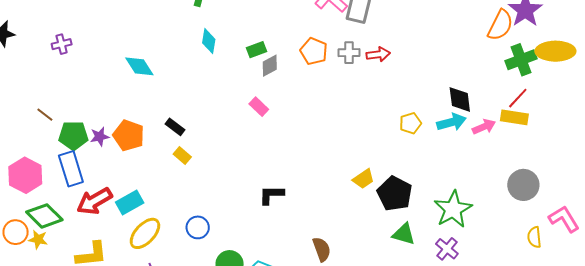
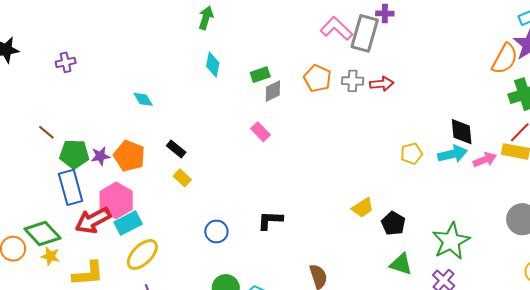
cyan diamond: (139, 66) -> (143, 99), moved, size x0.7
pink hexagon: (25, 175) -> (116, 200), moved
black pentagon: (395, 194) -> (393, 223), size x0.7
blue circle: (198, 227) -> (216, 231), moved
yellow star: (38, 239) -> (50, 256), moved

